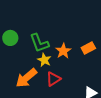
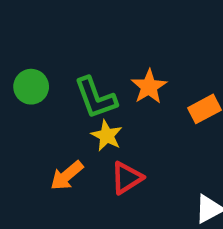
orange star: (63, 51) -> (149, 87), moved
orange arrow: (26, 78) -> (67, 176), size x0.7

